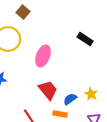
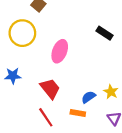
red trapezoid: (48, 90) -> (50, 89), moved

